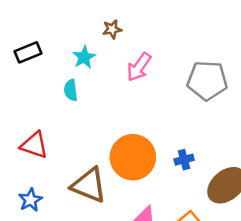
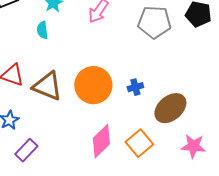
brown triangle: (89, 185) -> (47, 86), moved

